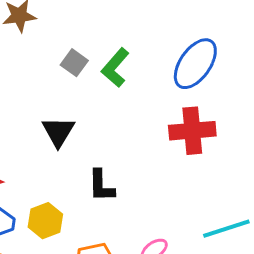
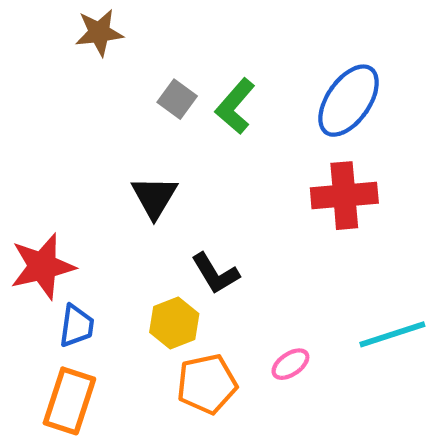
black L-shape: (101, 186) -> (215, 273), turned -30
yellow hexagon: (45, 221) -> (174, 323), moved

